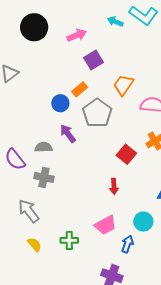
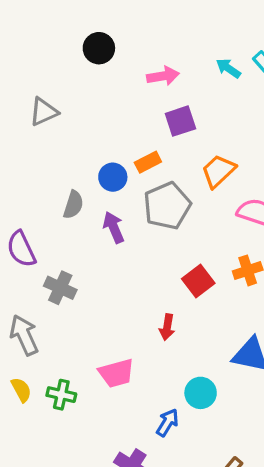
black circle: (34, 27) -> (99, 48), size x0.7
gray semicircle: (44, 147) -> (73, 205), moved, turned 96
pink trapezoid: (105, 225) -> (116, 373), moved
green cross: (69, 240) -> (61, 395), moved

